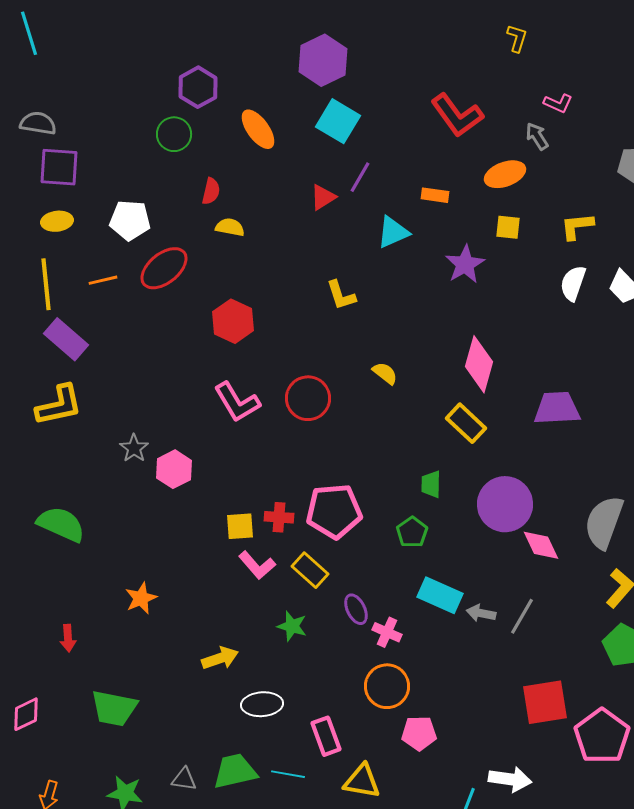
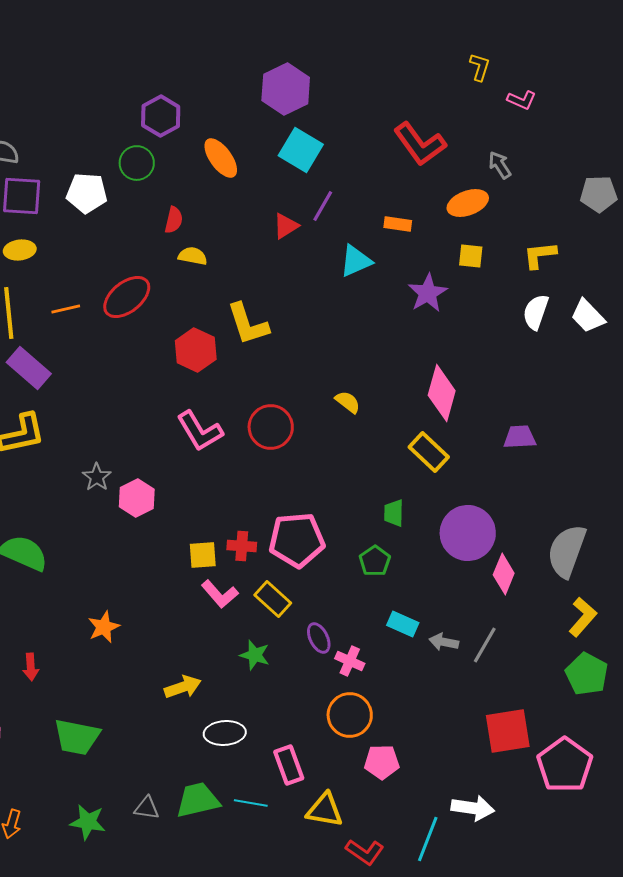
pink L-shape: (558, 103) -> (522, 100), moved
white pentagon: (130, 220) -> (87, 193), moved
yellow L-shape: (341, 295) -> (248, 324), moved, size x1.4
purple trapezoid: (557, 408) -> (520, 437), size x0.7
pink diamond: (541, 545) -> (504, 574), turned 48
cyan rectangle: (440, 595) -> (403, 624), size x0.7

